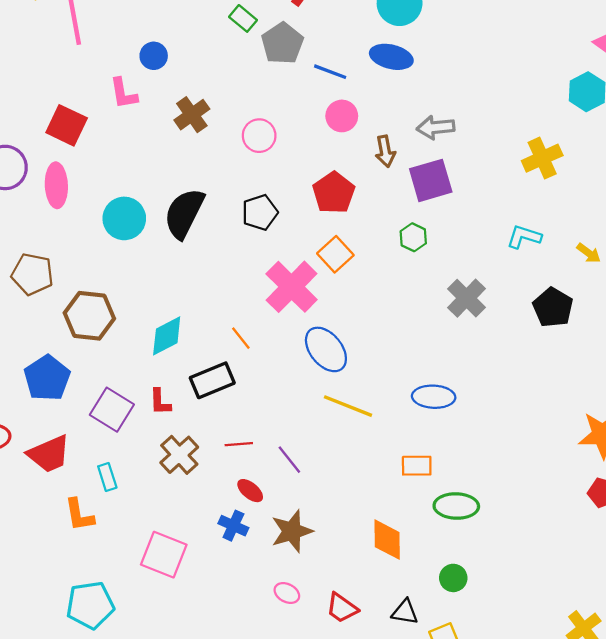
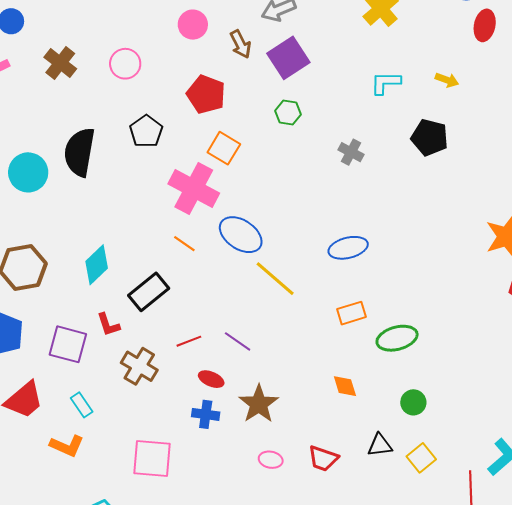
gray cross: (466, 298) -> (351, 152), size x0.7
orange line: (241, 338) -> (184, 244), moved
yellow line: (348, 406) -> (275, 279), turned 36
orange L-shape: (79, 515) -> (67, 446), turned -40
orange diamond: (387, 540) -> (345, 386), size x0.7

